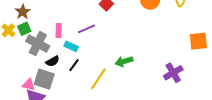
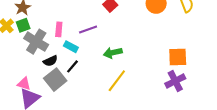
orange square: (198, 41) -> (178, 57), moved
green arrow: (124, 61) -> (113, 53), moved
gray square: (44, 79) -> (55, 80), moved, turned 30
yellow line: (98, 79) -> (117, 81), moved

